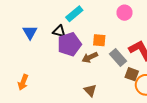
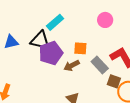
black triangle: (59, 31) -> (40, 40), size x1.5
blue triangle: (30, 32) -> (11, 42), turned 49

